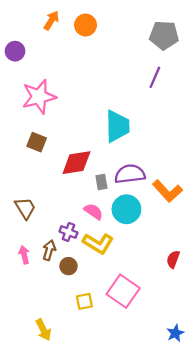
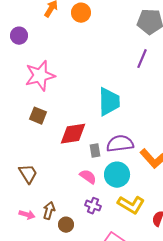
purple cross: (68, 232) -> (93, 206), moved
yellow L-shape: (98, 243) -> (131, 205), moved
pink arrow: (24, 255) -> (27, 215), turned 119

